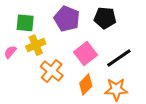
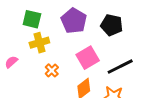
pink semicircle: (10, 52) -> (11, 62), moved
orange cross: (52, 71) -> (52, 70), size x0.6

